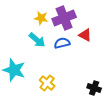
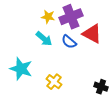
red triangle: (85, 35) -> (92, 34), size x1.5
blue semicircle: (62, 43) -> (69, 42), turned -126

